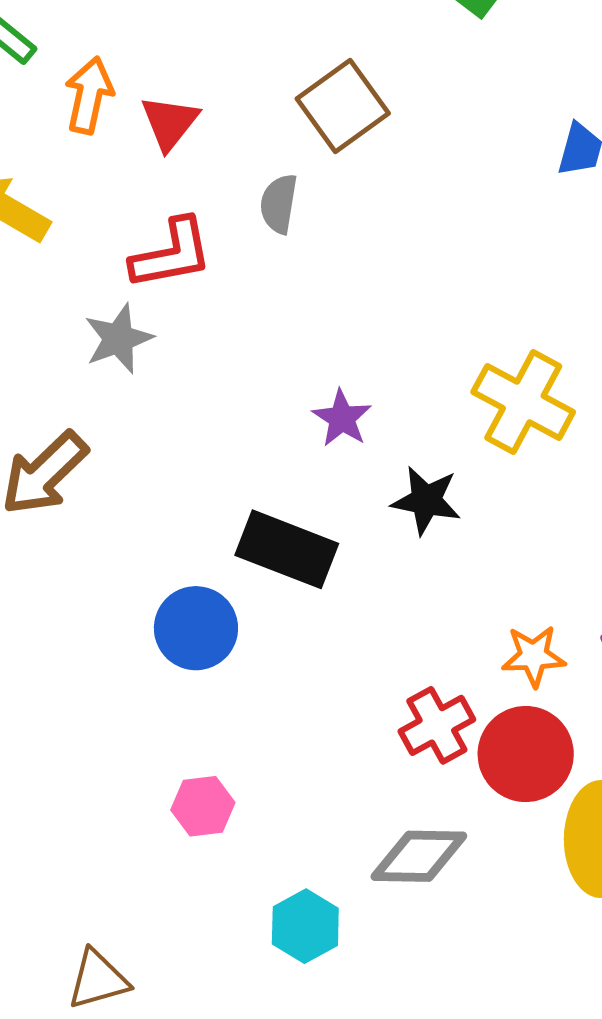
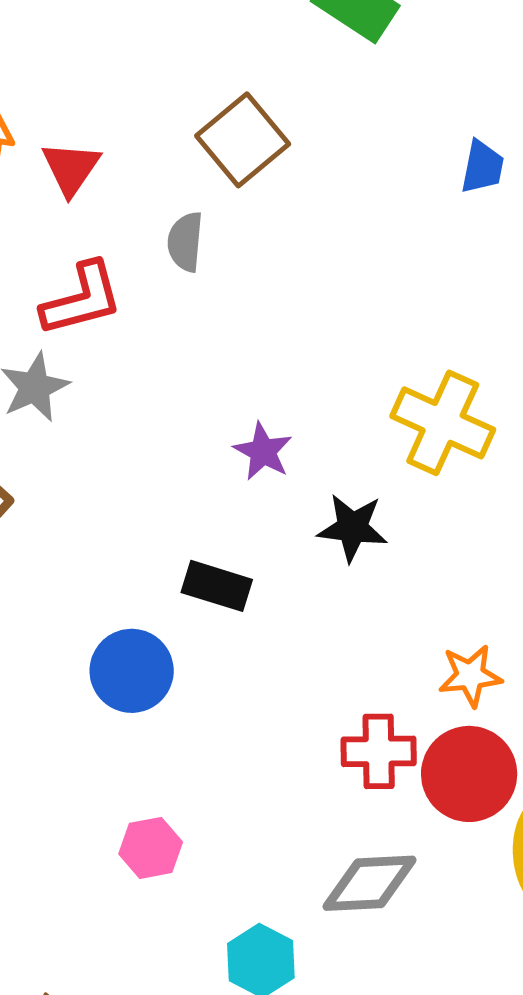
black rectangle: (287, 549) -> (217, 586), size x0.7
red cross: (437, 725) -> (379, 751), turned 32

